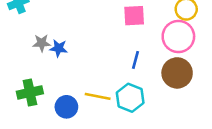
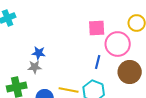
pink circle: (178, 36) -> (118, 44), moved
gray star: (42, 43) -> (35, 67), moved

